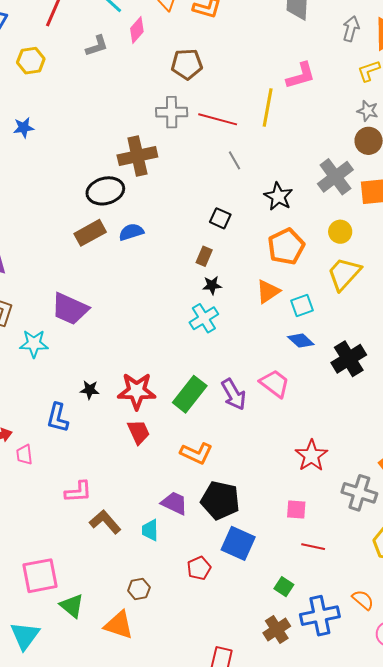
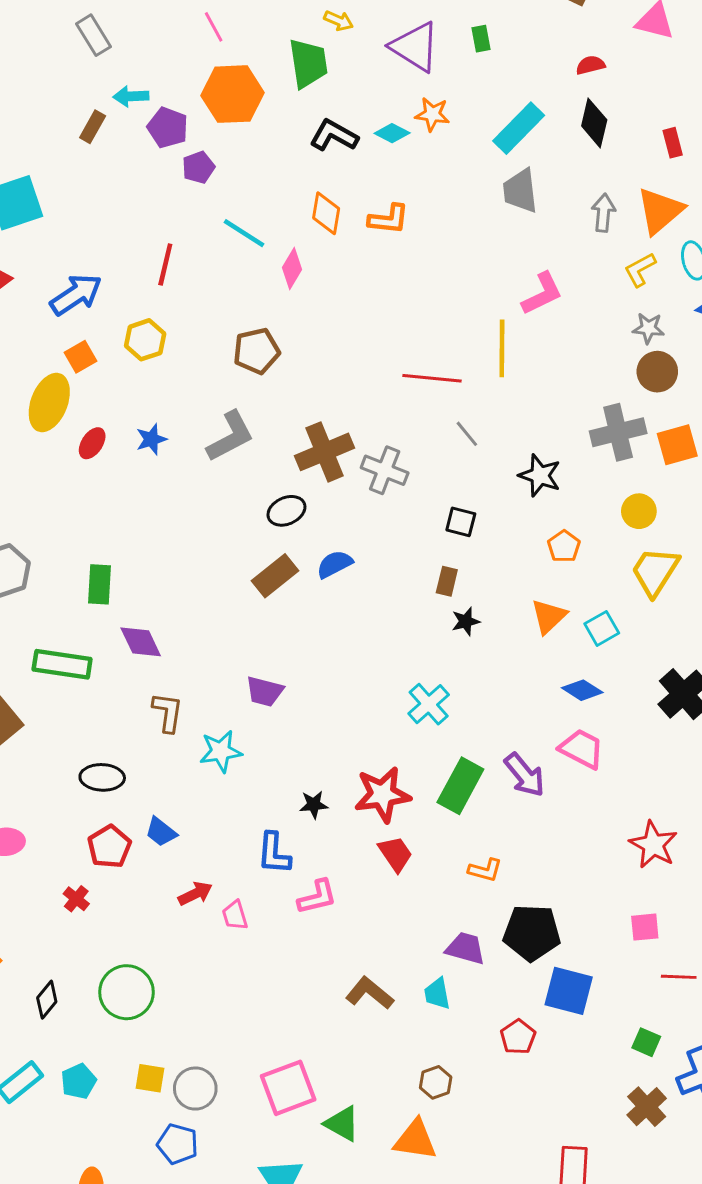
gray L-shape: (97, 46) -> (230, 436), moved, size x1.5
brown pentagon: (187, 64) -> (256, 351), moved
gray cross: (172, 112) -> (385, 470), moved, turned 32
gray cross: (335, 177) -> (618, 432), turned 33
black ellipse: (105, 191) -> (286, 511), size x0.7
orange pentagon: (286, 247) -> (564, 546), size x0.6
purple trapezoid: (70, 309) -> (265, 691), size x0.7
cyan cross: (204, 318) -> (429, 704), moved
blue diamond: (301, 341) -> (582, 690), moved
orange L-shape: (196, 453) -> (485, 870), size x0.7
pink L-shape: (78, 492) -> (317, 897), moved

